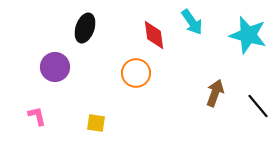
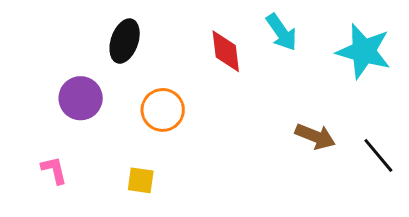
orange circle: (136, 73) -> (163, 110), moved
brown arrow: (215, 93) -> (315, 136), turned 92

